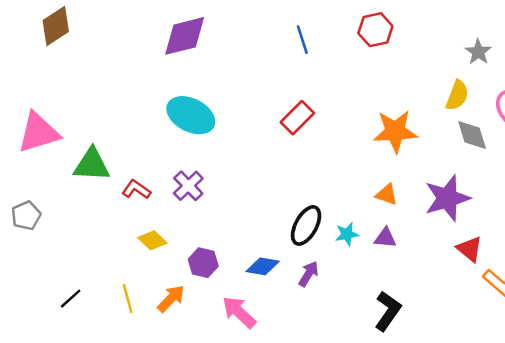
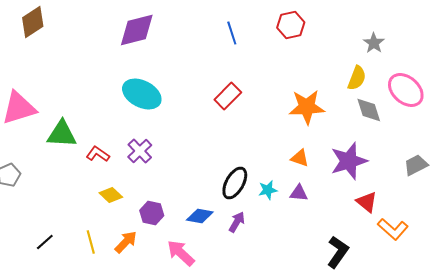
black L-shape: (388, 311) -> (338, 252), moved

